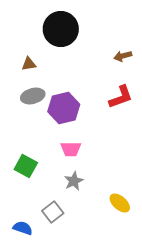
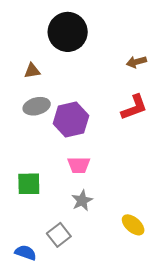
green square: (26, 166) -> (29, 184), turned -30

